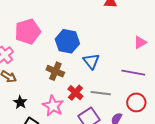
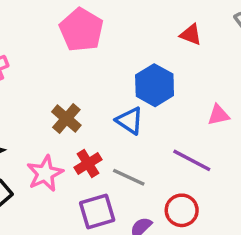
pink pentagon: (28, 32) -> (81, 30), moved, turned 30
blue hexagon: (67, 41) -> (155, 85), moved
blue triangle: (91, 61) -> (130, 121), turned -36

